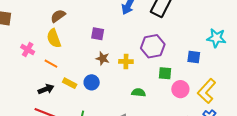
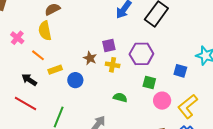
purple square: (98, 34) -> (109, 45), moved, turned -32
yellow rectangle: (70, 83) -> (55, 70), moved, turned -56
black arrow: (46, 89) -> (29, 80), turned -133

